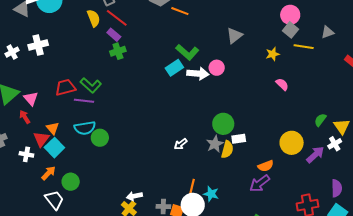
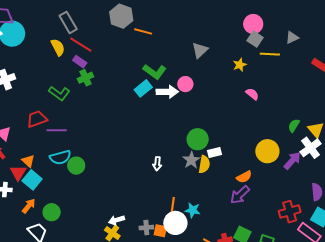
green L-shape: (91, 85) -> (59, 93), moved
white arrow: (181, 144) -> (157, 164), turned -40
white cross: (335, 144) -> (311, 148), size x1.5

